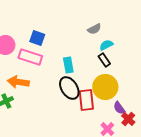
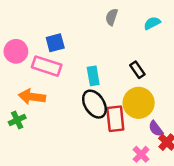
gray semicircle: (94, 29) -> (112, 17), moved, turned 136
blue square: (37, 38) -> (55, 43), turned -35
cyan semicircle: (106, 45) -> (152, 23), moved

